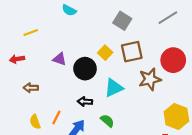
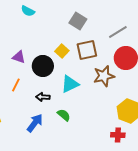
gray line: (168, 18) -> (118, 32), moved
orange line: (56, 118) -> (16, 85), moved

